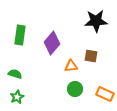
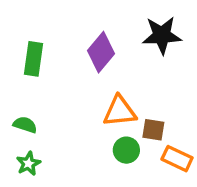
purple diamond: (52, 43) -> (101, 52), moved
brown square: (91, 56) -> (153, 130), moved
orange triangle: (71, 66) -> (120, 111), size x1.5

